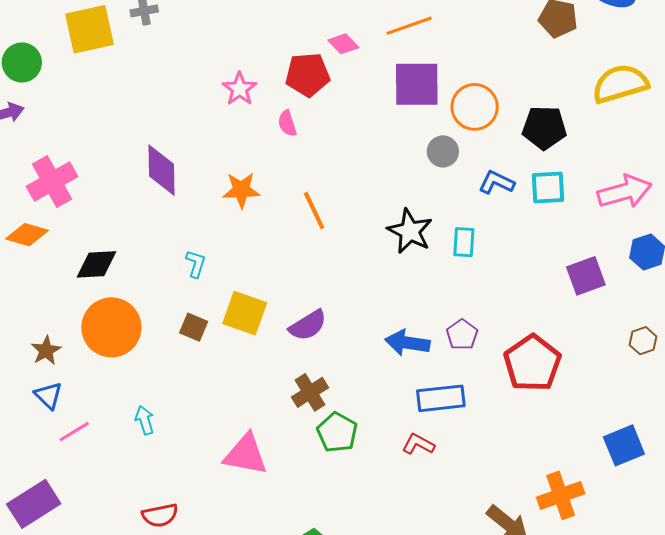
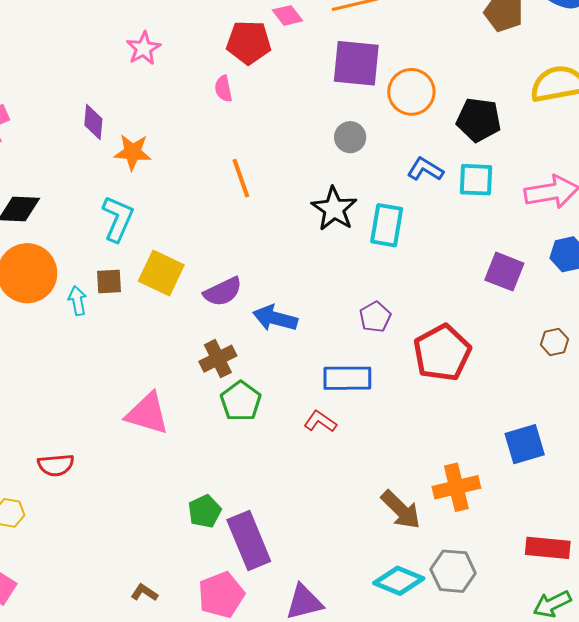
pink star: (239, 89) -> (144, 48), moved
gray circle: (443, 151) -> (350, 137), moved
purple diamond: (161, 170) -> (93, 122), size x0.7
orange star: (241, 190) -> (133, 152), moved
cyan rectangle: (464, 242) -> (387, 225), size x1.4
cyan L-shape: (196, 264) -> (118, 219), size x1.6
purple square: (586, 276) -> (504, 272), turned 36
brown square: (194, 327) -> (109, 281), turned -32
blue arrow: (407, 343) -> (275, 318), moved
cyan arrow: (145, 420) -> (77, 301), moved

